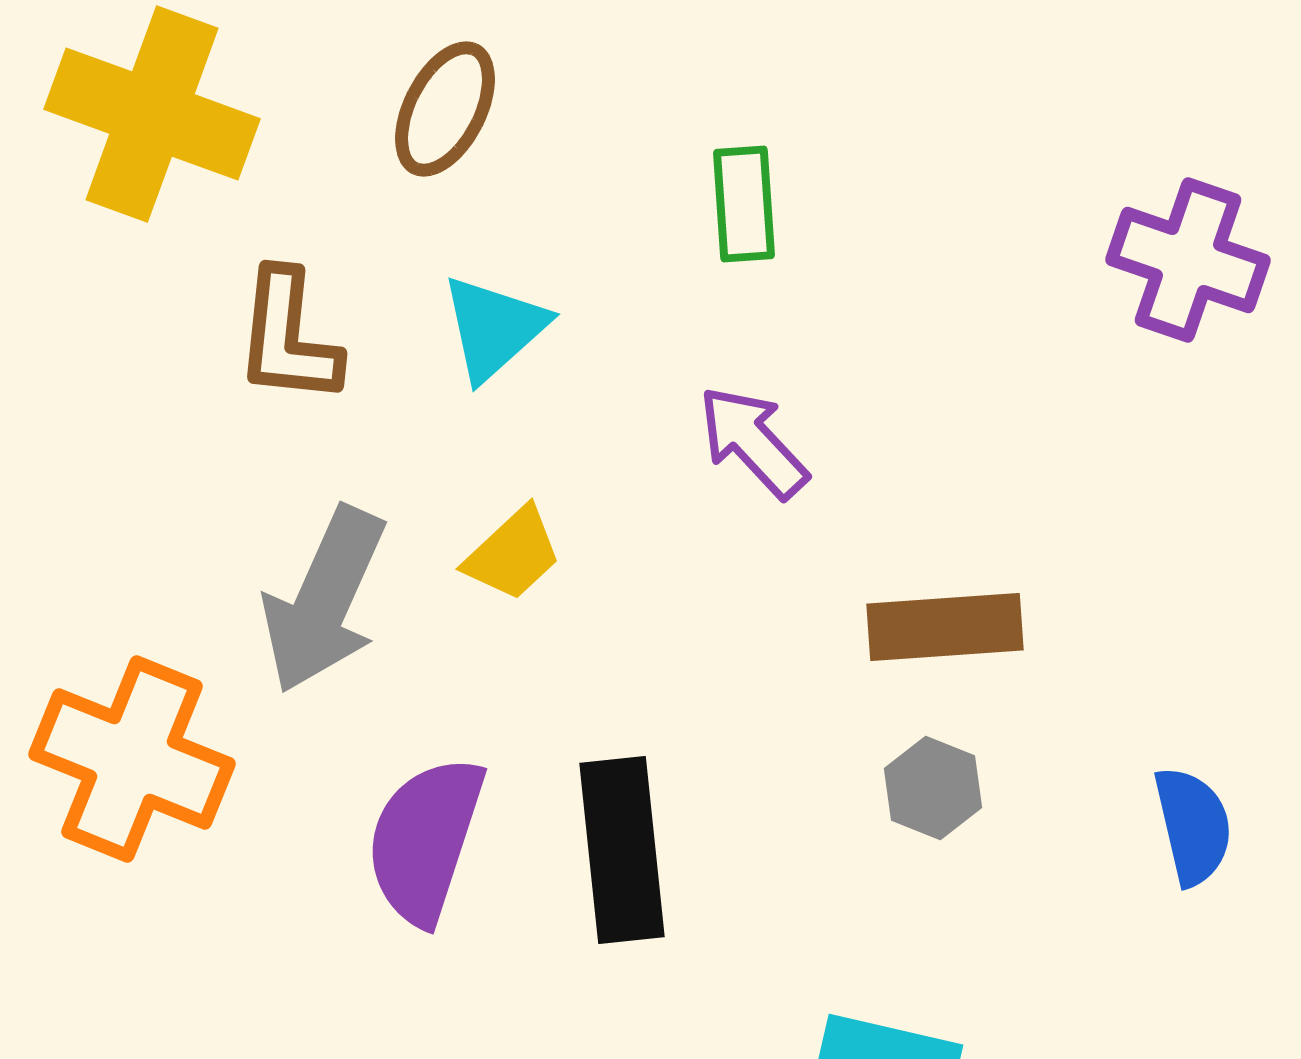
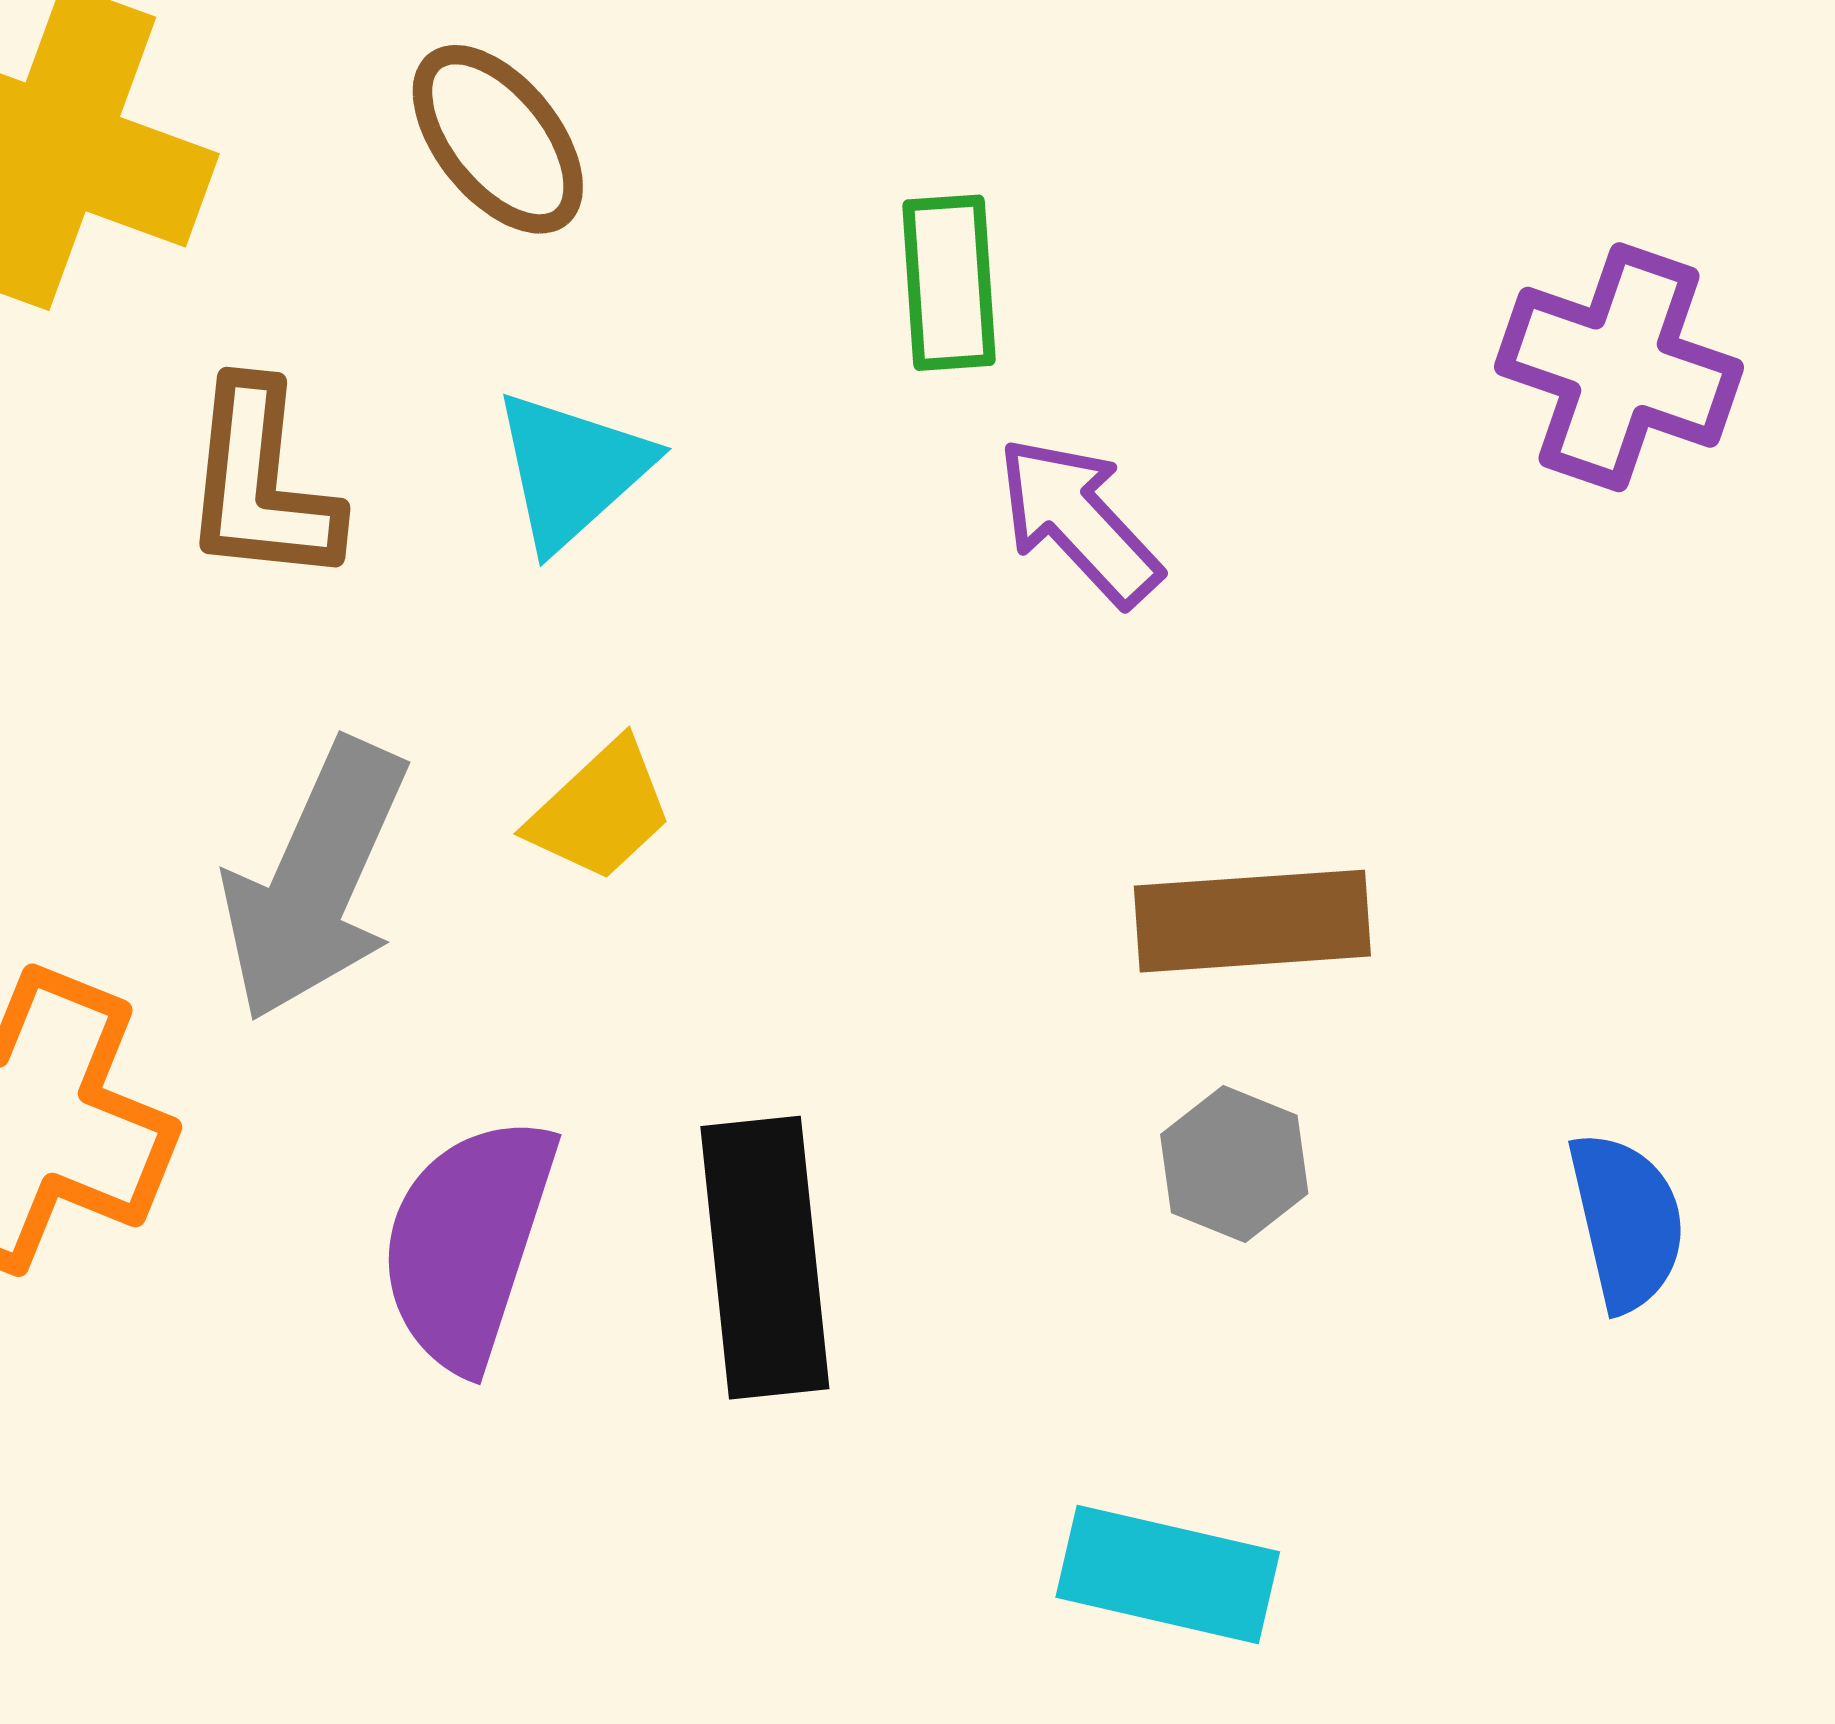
brown ellipse: (445, 109) -> (498, 139), turned -66
purple arrow: (753, 442) -> (1079, 521), moved

